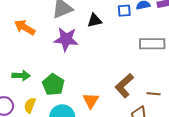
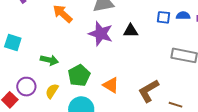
black triangle: (95, 20) -> (131, 31), moved
orange triangle: (91, 101) -> (111, 85), moved, turned -42

